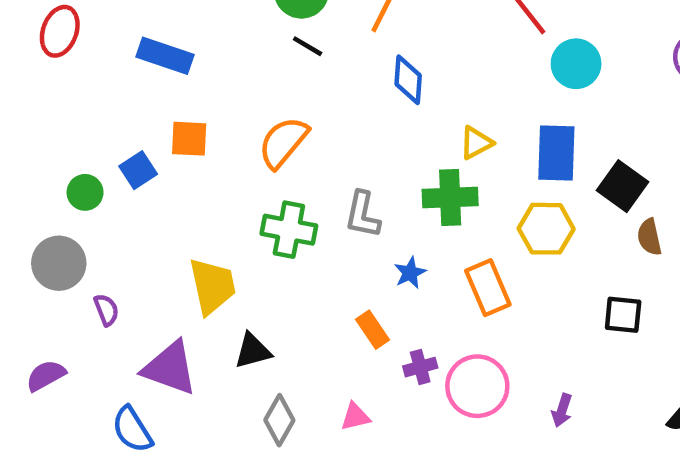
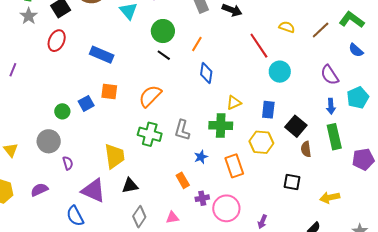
blue rectangle: (556, 153) -> (268, 110), size x0.7

